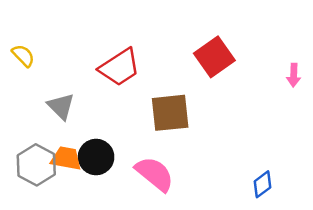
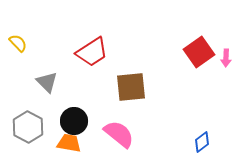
red square: (214, 57) -> (199, 52), moved
orange trapezoid: (66, 158) -> (69, 143), moved

